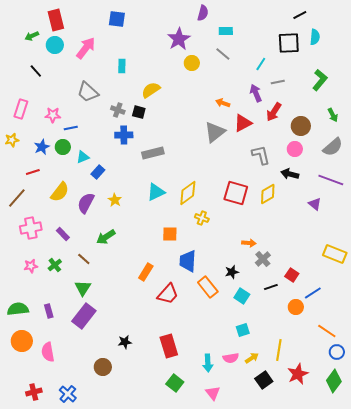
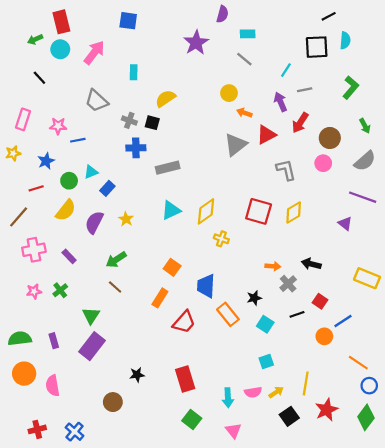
yellow circle: (192, 63) -> (229, 93), moved
green circle: (63, 147) -> (69, 181), moved
black arrow: (290, 174) -> (311, 264), moved
orange square: (170, 234) -> (172, 267), moved, turned 35
brown line: (84, 259) -> (115, 287), moved

